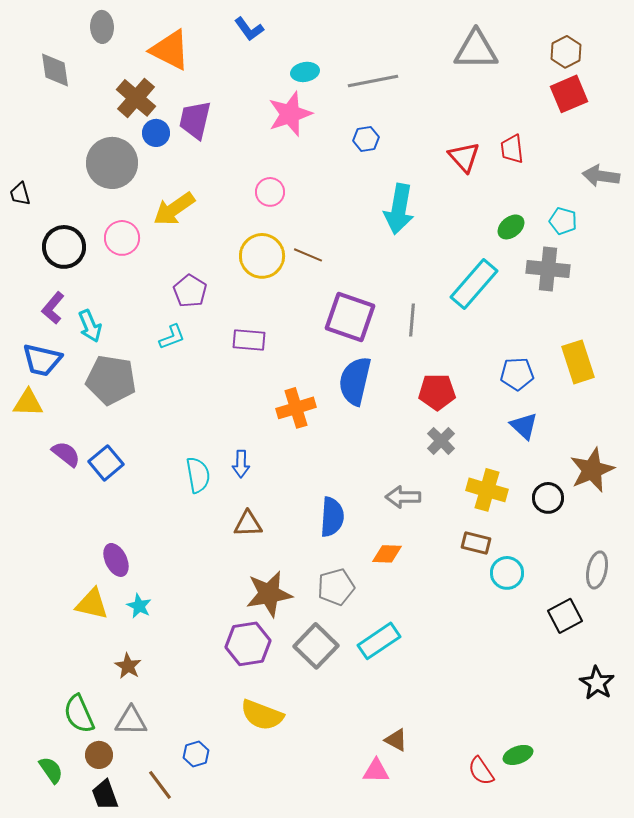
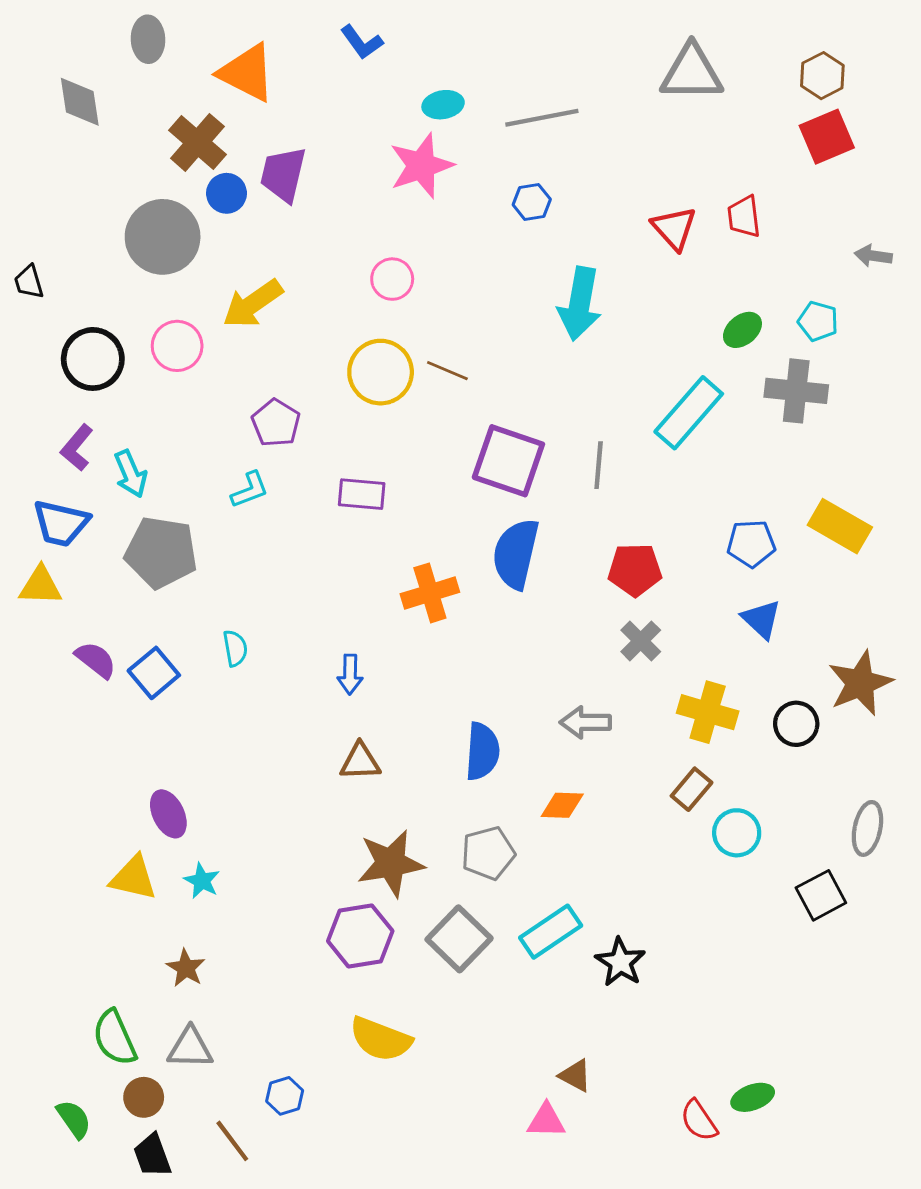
gray arrow: (601, 176) -> (873, 256), size x0.7
yellow rectangle: (578, 362) -> (840, 526), turned -42
cyan semicircle: (198, 475) -> (235, 648), moved, size x0.7
brown rectangle: (476, 543) -> (692, 789), turned -64
black star: (597, 683) -> (620, 962), moved

